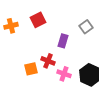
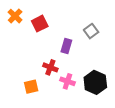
orange cross: (11, 26) -> (15, 16), moved, turned -32
orange square: (31, 69) -> (31, 87), moved

